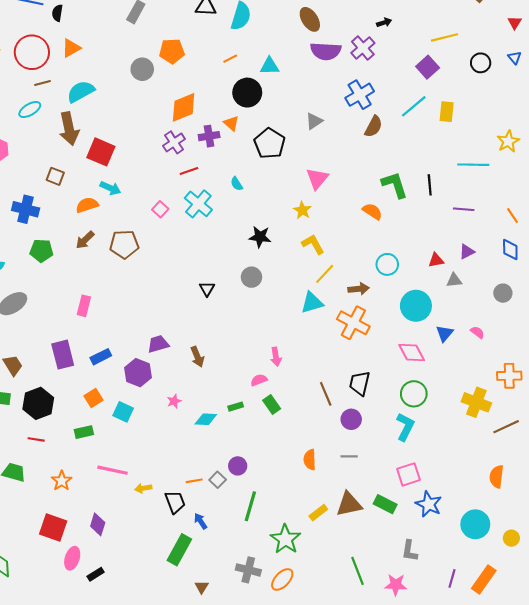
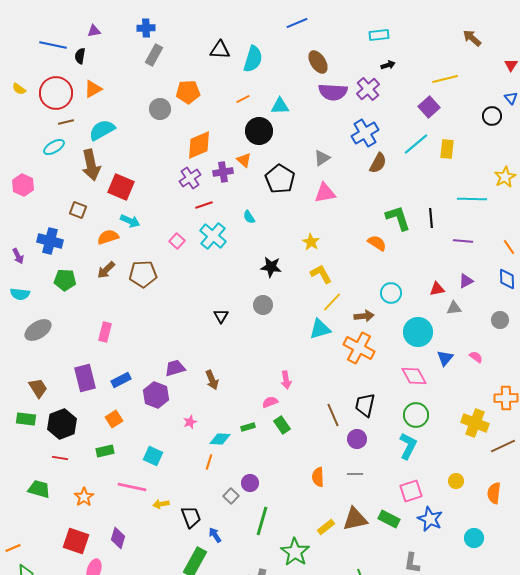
black circle: (481, 63) -> (492, 116), moved
pink triangle: (317, 178) -> (325, 193), moved, turned 40
cyan square: (123, 412) -> (153, 456), moved
orange line: (194, 481) -> (209, 462), moved, turned -63
cyan circle: (475, 524) -> (474, 538), size x0.7
yellow circle: (511, 538) -> (456, 481), moved

